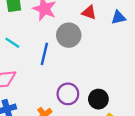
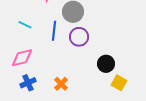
purple circle: (68, 94) -> (79, 37), moved

